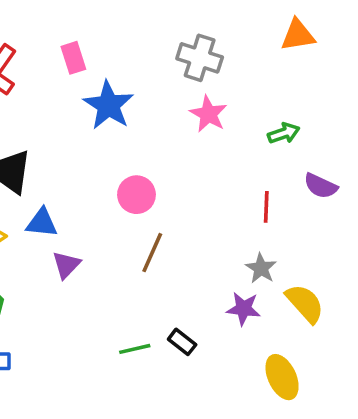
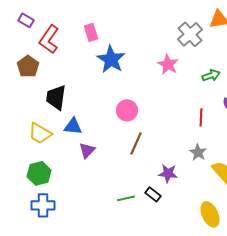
gray cross: (200, 58) -> (190, 34), moved, turned 30
purple star: (243, 309) -> (168, 173), moved

